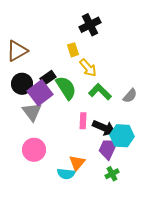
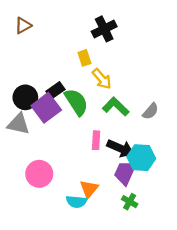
brown triangle: (17, 51) -> (23, 25), moved, size x0.7
gray triangle: (32, 112) -> (18, 124), moved, turned -40
green cross: (112, 174) -> (130, 202), turned -32

